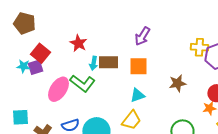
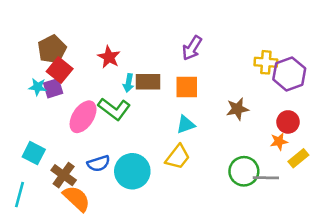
brown pentagon: (24, 23) -> (52, 49), moved, turned 30
cyan square: (20, 117) -> (34, 153), turned 30

